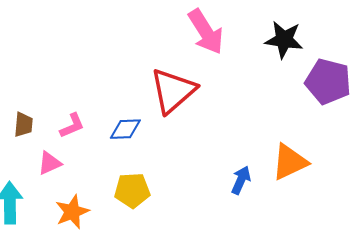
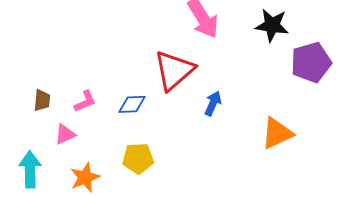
purple pentagon: (328, 82) -> (311, 62), turned -30
blue arrow: (241, 180) -> (213, 103), moved

